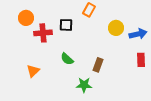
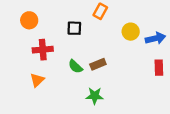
red cross: (43, 33) -> (43, 50), moved
brown rectangle: (98, 65) -> (98, 64), moved, turned 48

